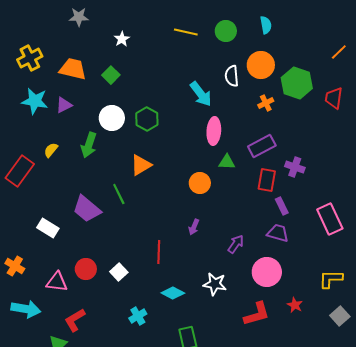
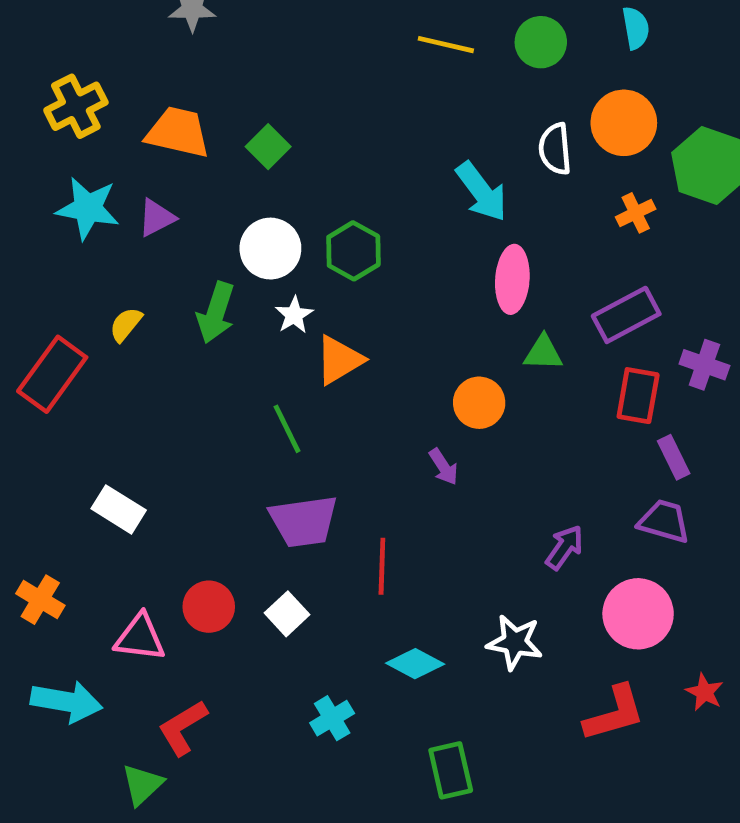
white star: (122, 39) -> (294, 315), moved
purple trapezoid: (87, 209) -> (304, 521), moved, turned -48
purple arrow: (194, 227) -> (444, 467), moved, turned -56

